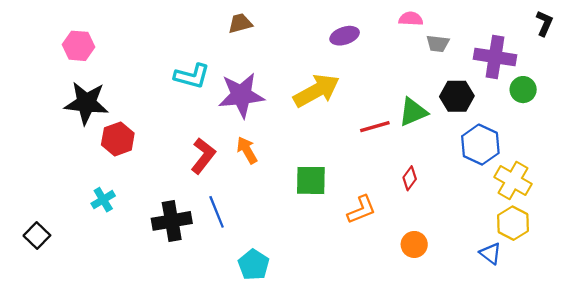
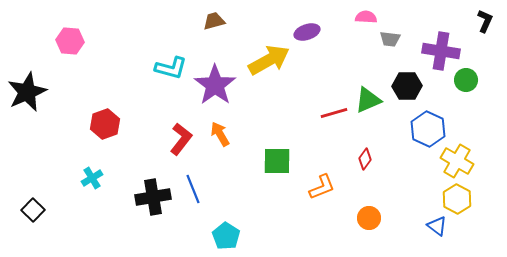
yellow arrow: (316, 91) -> (269, 60), moved
purple star: (241, 95) -> (215, 85), turned -30
black star: (86, 103) -> (27, 92), moved, turned -30

